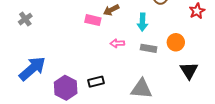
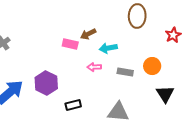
cyan arrow: (142, 22) -> (108, 48), moved, turned 78
purple hexagon: (66, 88) -> (46, 83), moved

